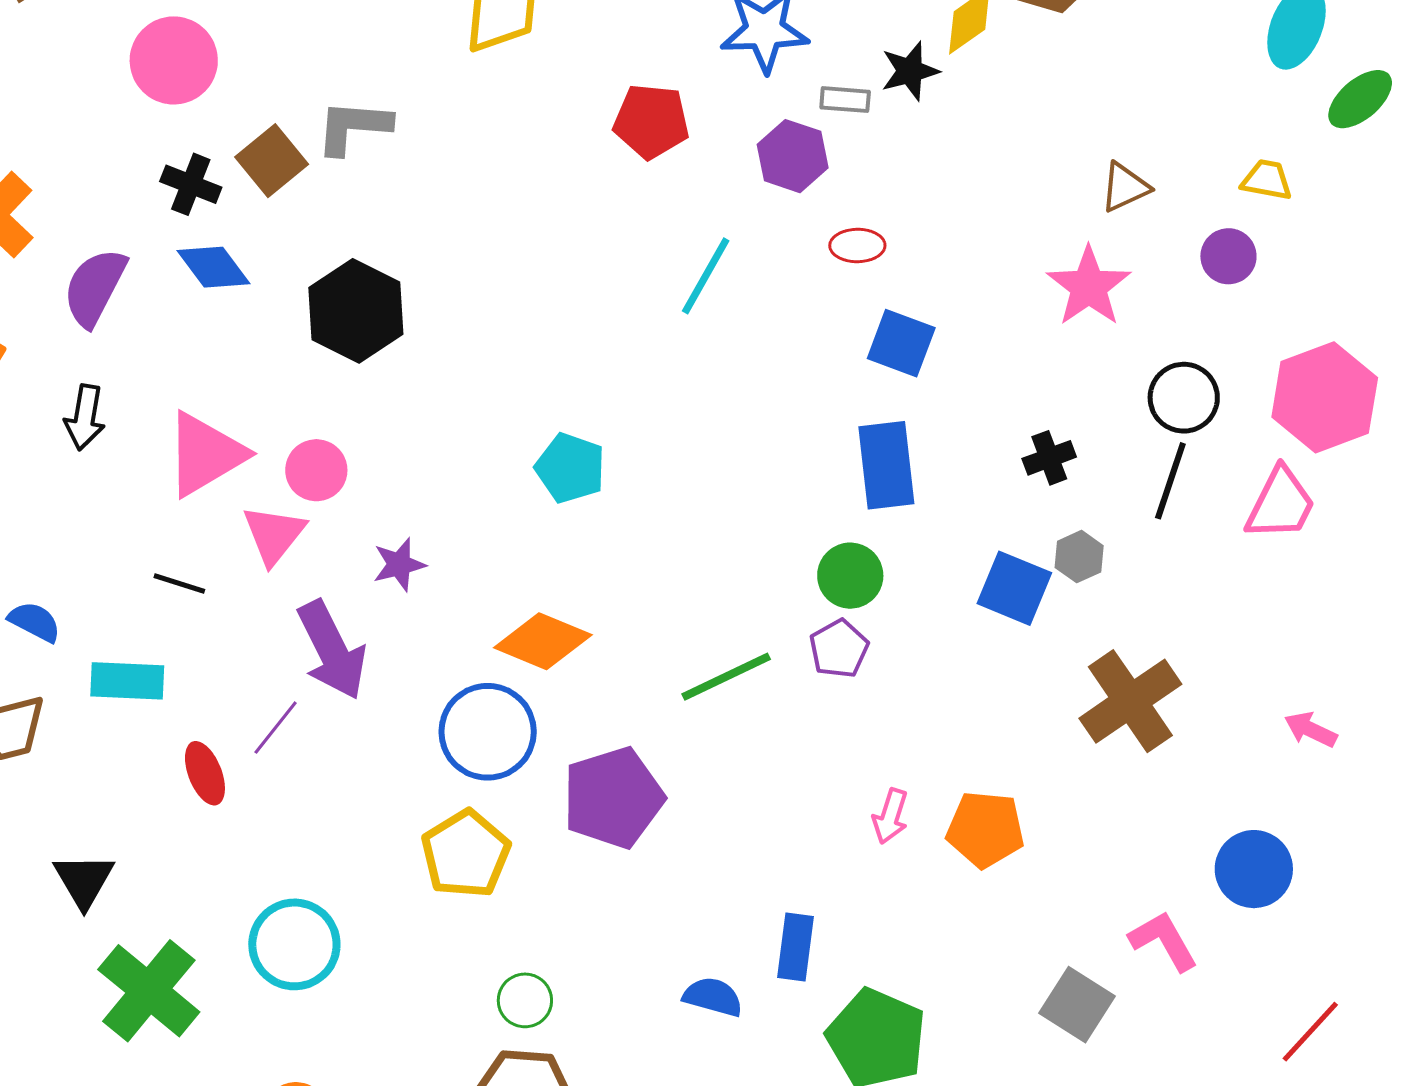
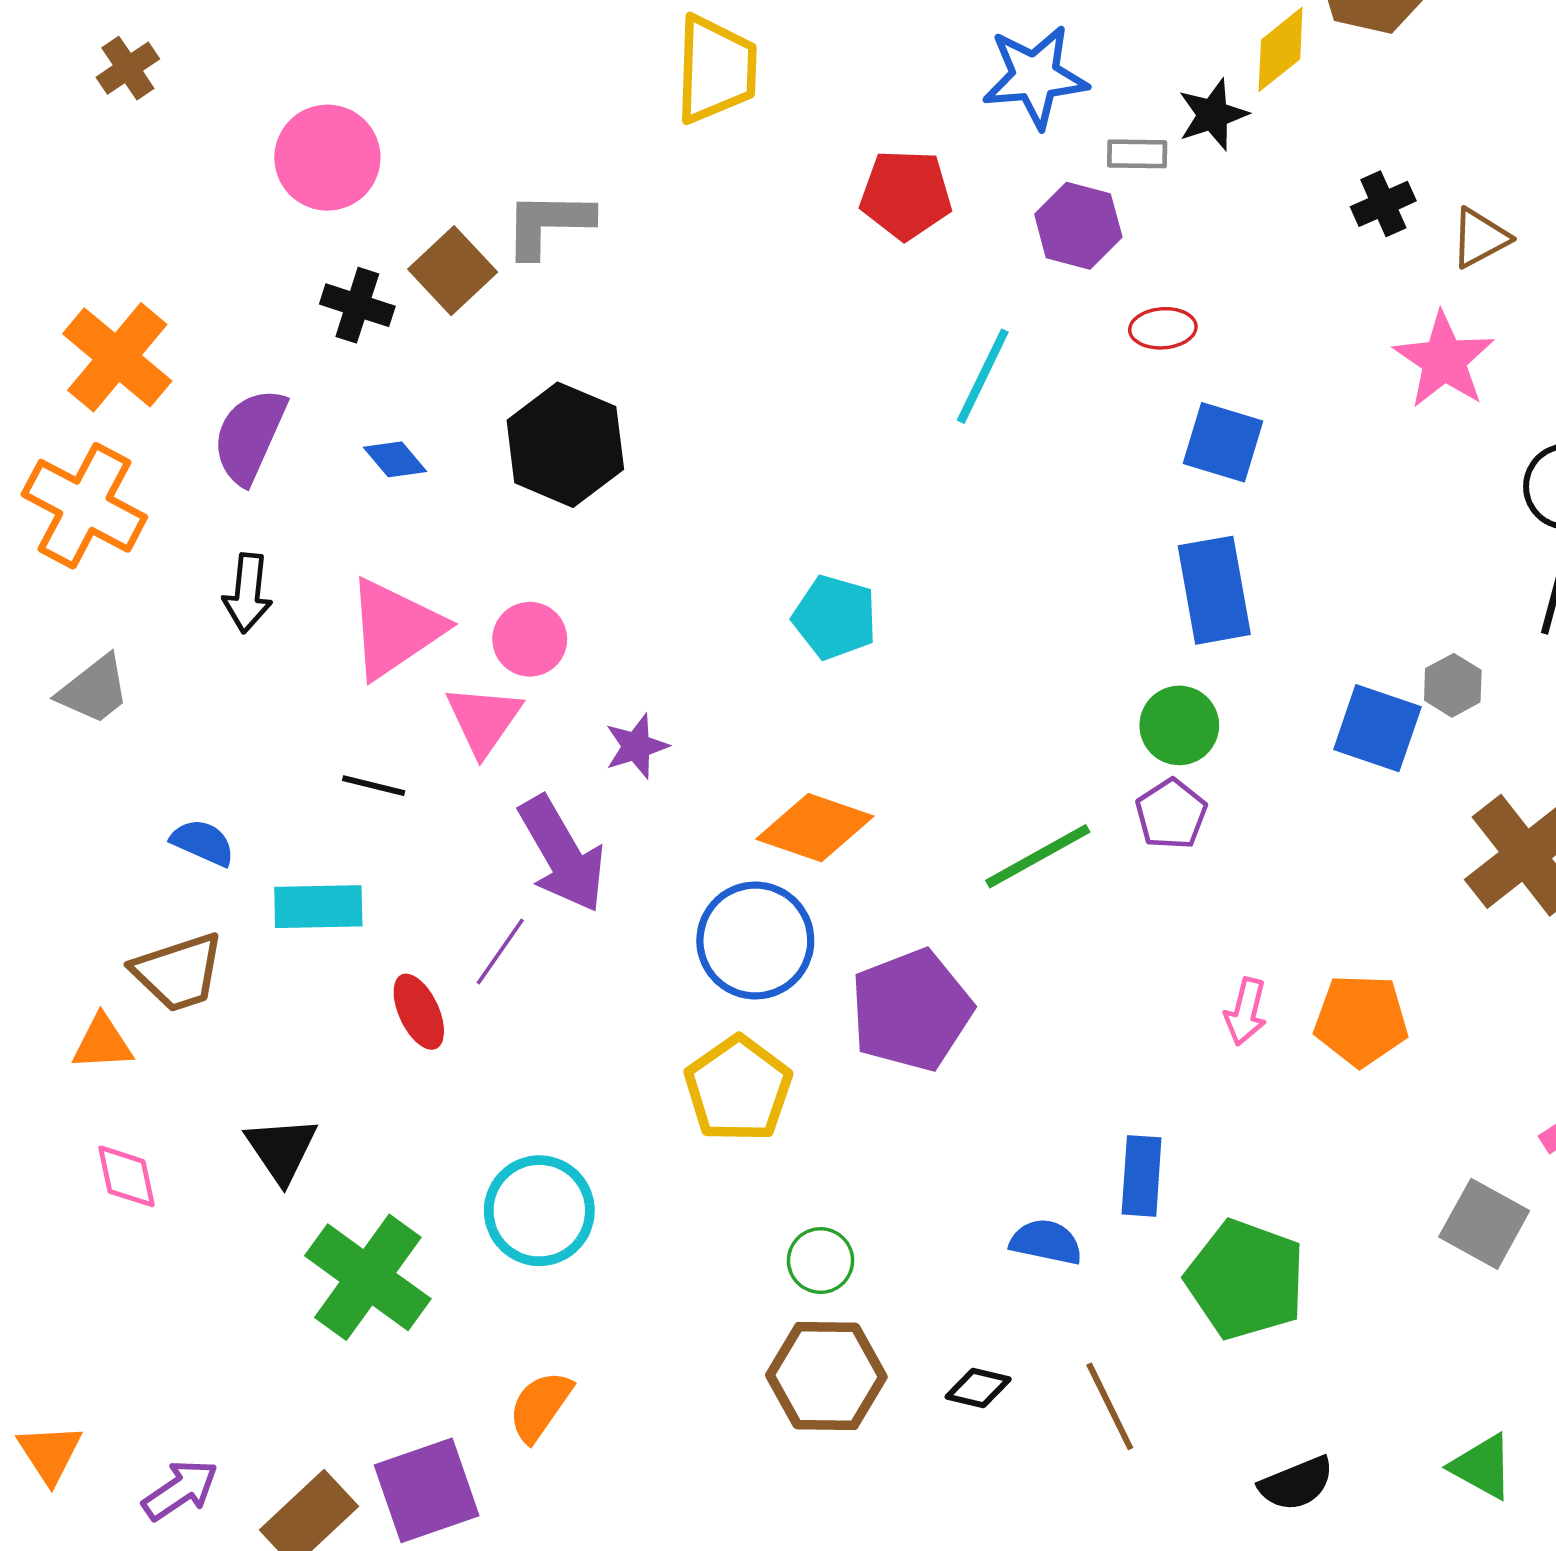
blue diamond: (214, 267) -> (395, 459), moved, size x0.7
black cross: (1049, 458) -> (1383, 204), moved

